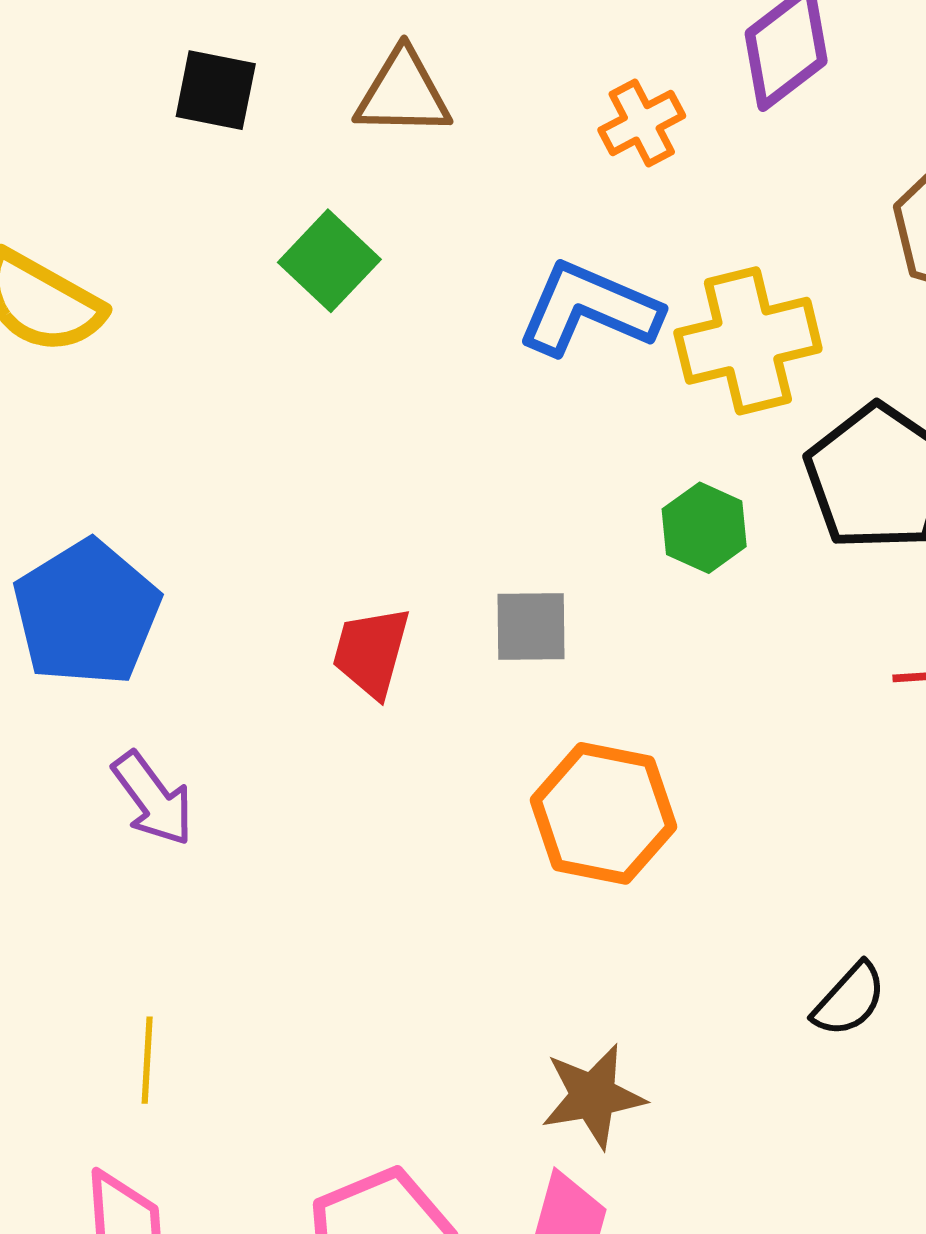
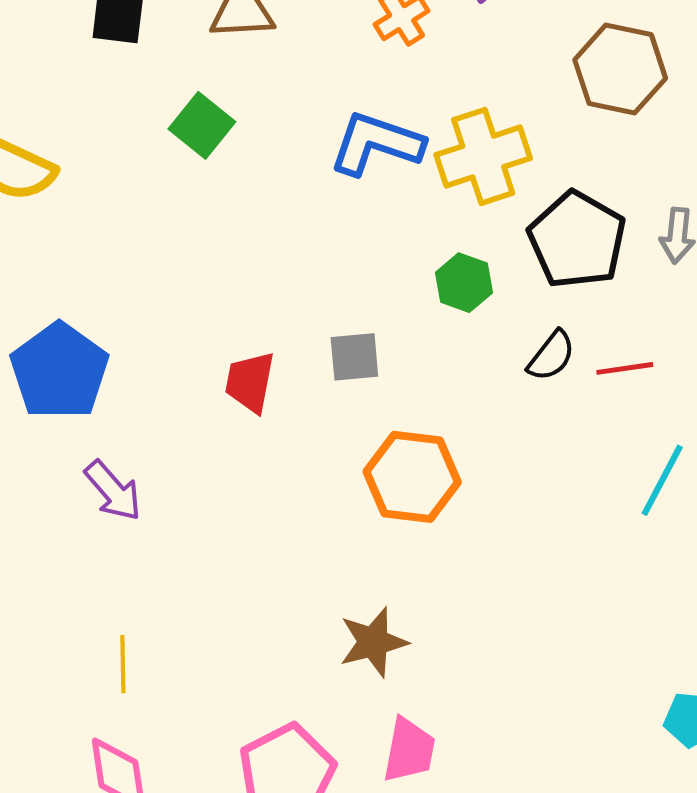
black semicircle: (849, 1000) -> (551, 356), moved
brown star: (593, 1096) -> (373, 642), moved

